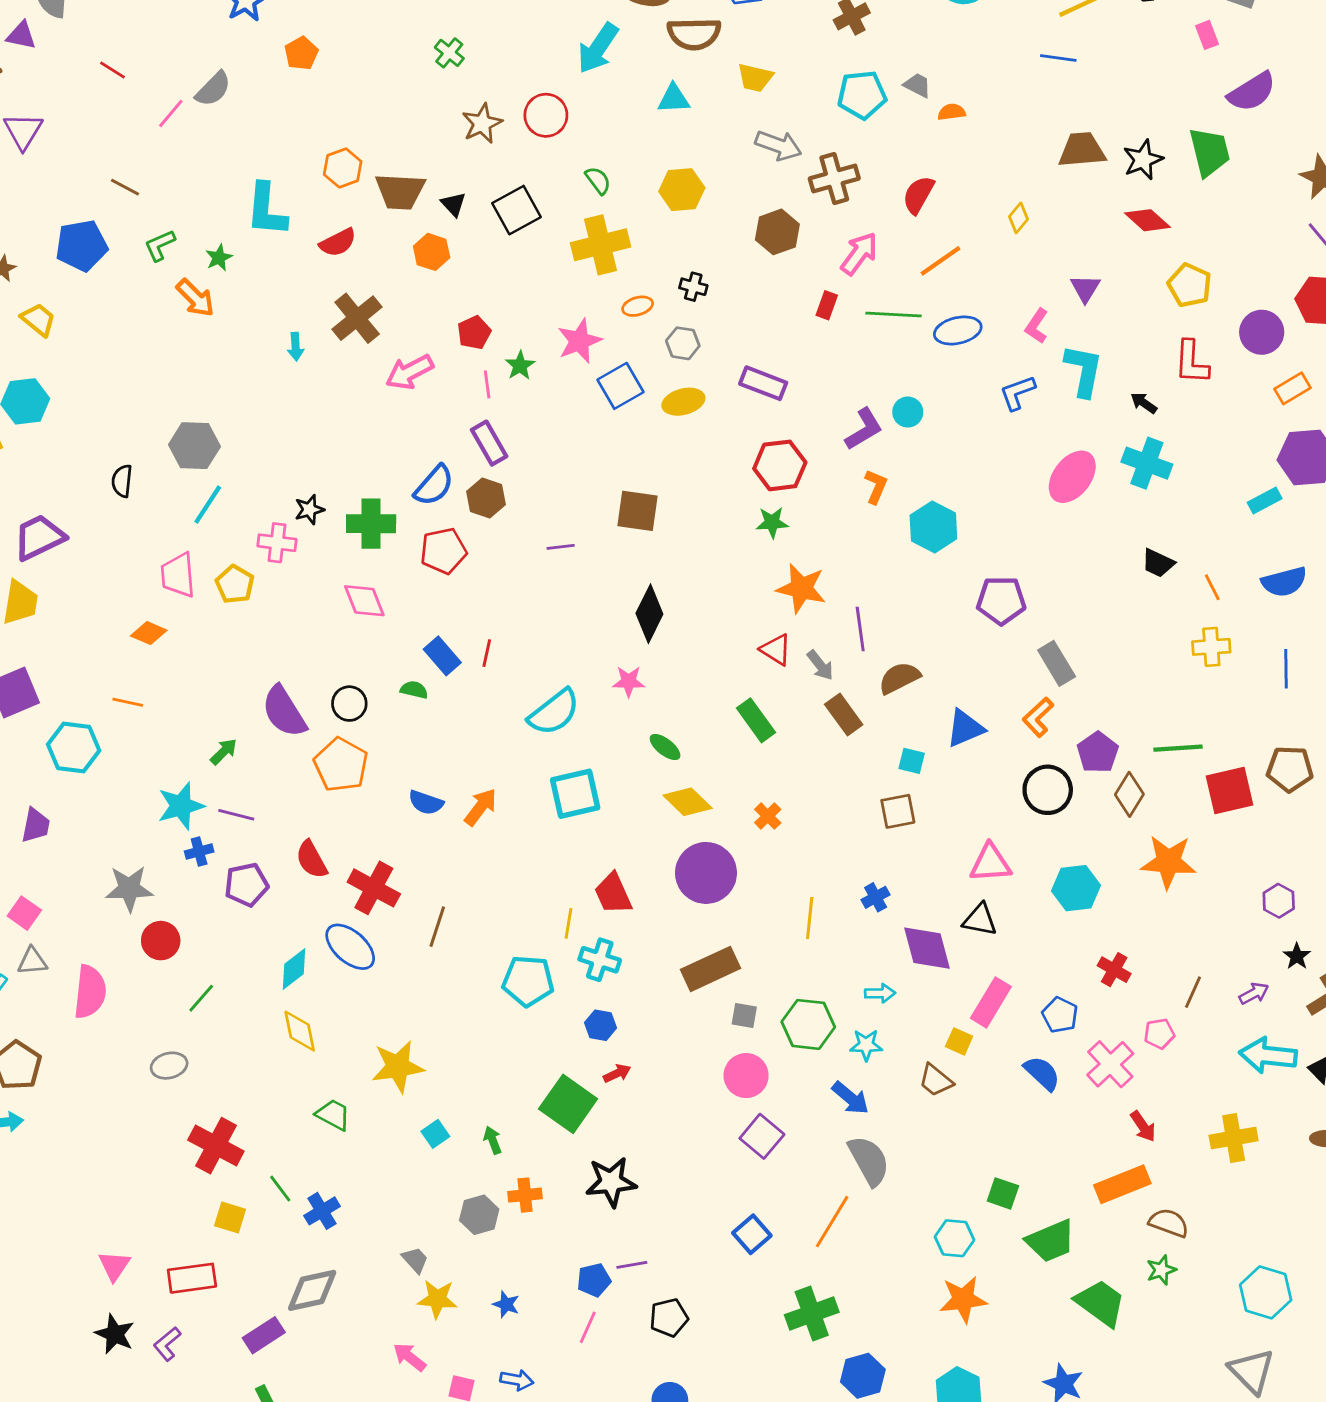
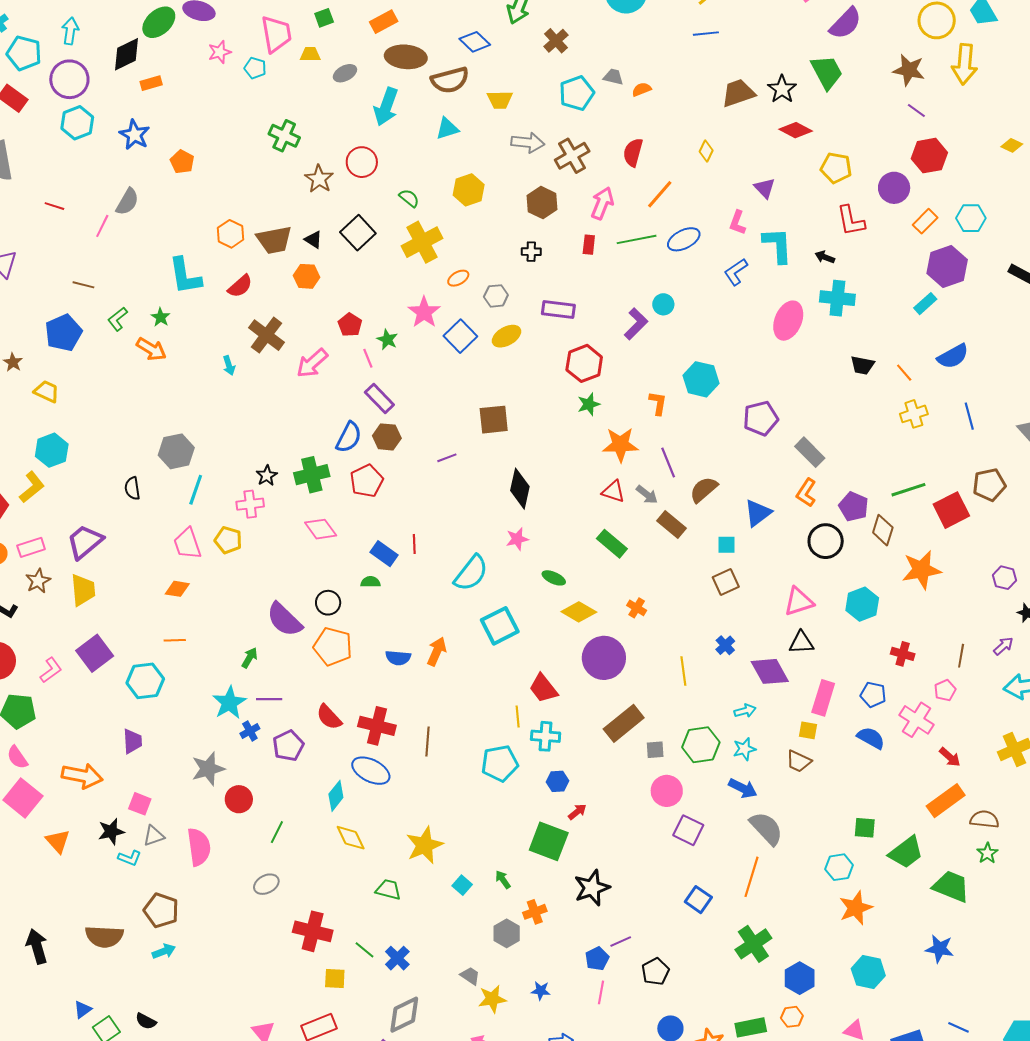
green cross: (449, 53) -> (284, 136), size x1.4
black cross: (693, 287) -> (531, 252), moved
orange L-shape: (876, 487) -> (658, 403), moved

